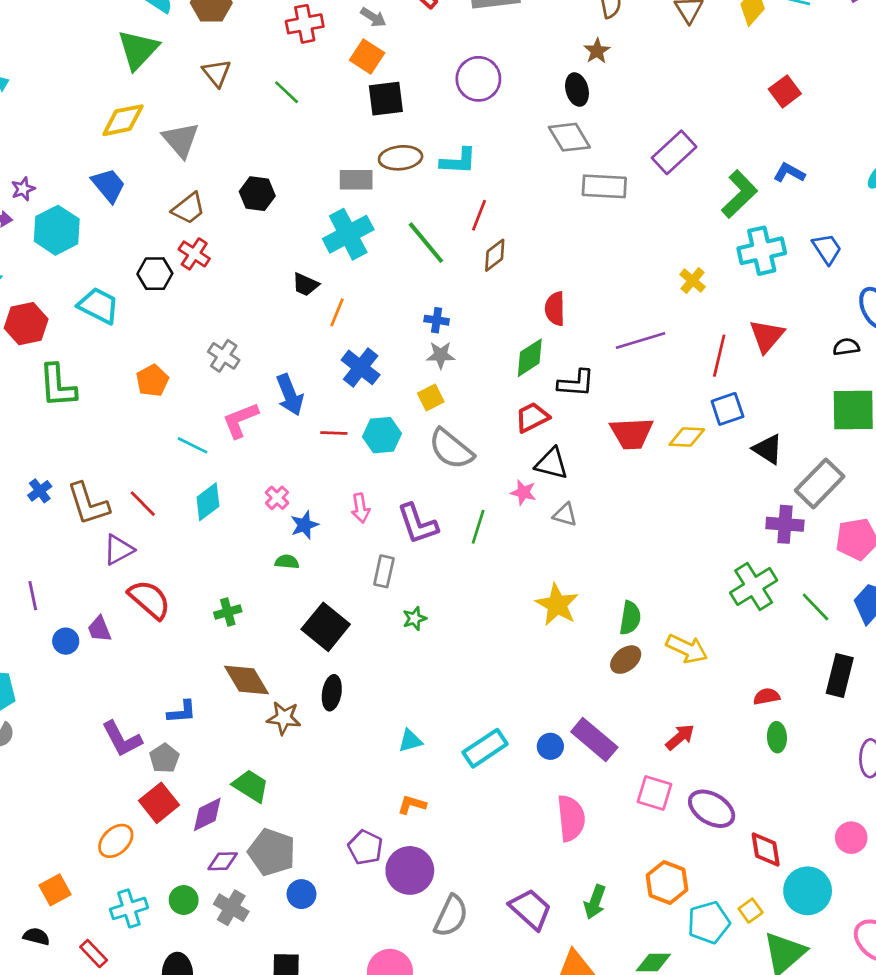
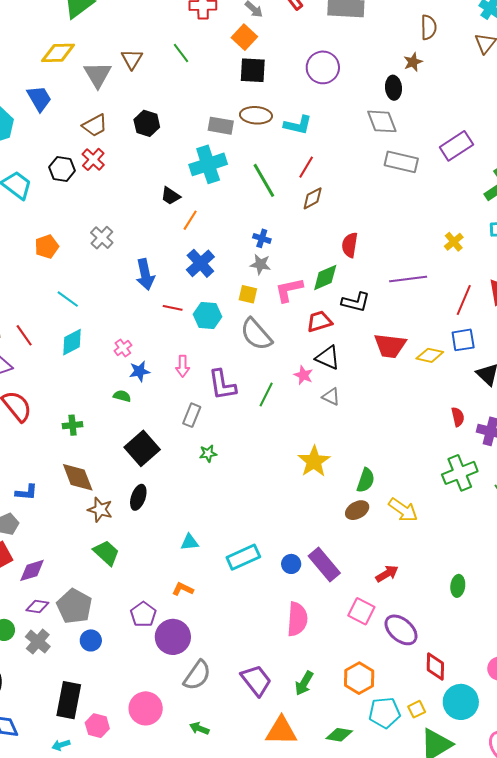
brown triangle: (217, 73) -> (132, 59), moved
yellow square: (431, 398) -> (248, 294), turned 30
pink L-shape: (240, 420) -> (289, 290), moved
red semicircle: (767, 696) -> (458, 417), moved, turned 78
green trapezoid: (251, 786) -> (106, 553), moved

